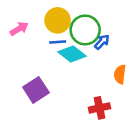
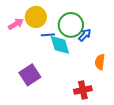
yellow circle: (58, 20) -> (36, 17), moved
cyan diamond: (72, 54) -> (60, 45), turned 35

